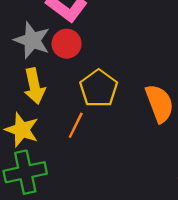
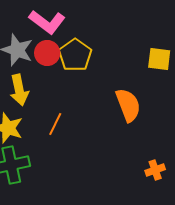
yellow pentagon: (99, 88) -> (75, 55), moved

